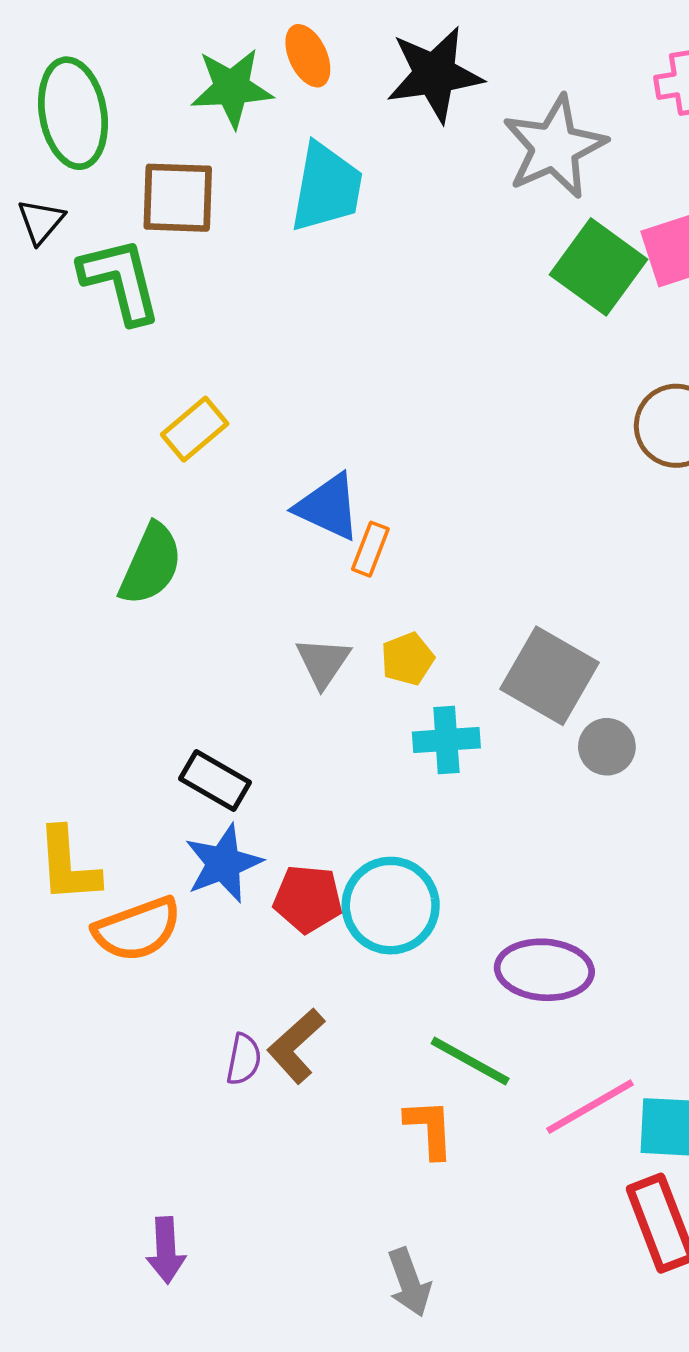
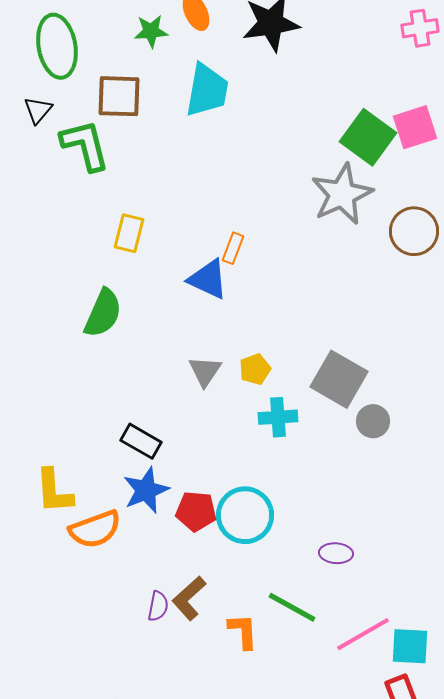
green star: (232, 88) -> (151, 31), size x0.7
gray star: (555, 147) -> (342, 194), moved
yellow rectangle: (195, 429) -> (129, 233), turned -36
orange rectangle: (370, 549) -> (233, 248), moved
purple ellipse: (544, 970) -> (336, 553), size x0.6
orange L-shape: (429, 1129) -> (243, 631), moved

